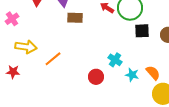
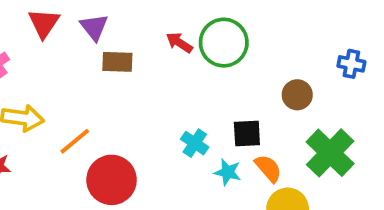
black square: (142, 31) -> (247, 133), moved
red circle: (96, 77) -> (112, 180), moved, size x1.6

